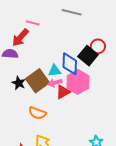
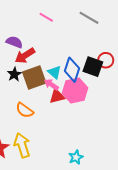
red arrow: (20, 38) -> (25, 56), moved
black square: (88, 56) -> (93, 67), turned -36
cyan triangle: (54, 71) -> (54, 72), turned 32
pink arrow: (55, 83) -> (51, 85), turned 32

